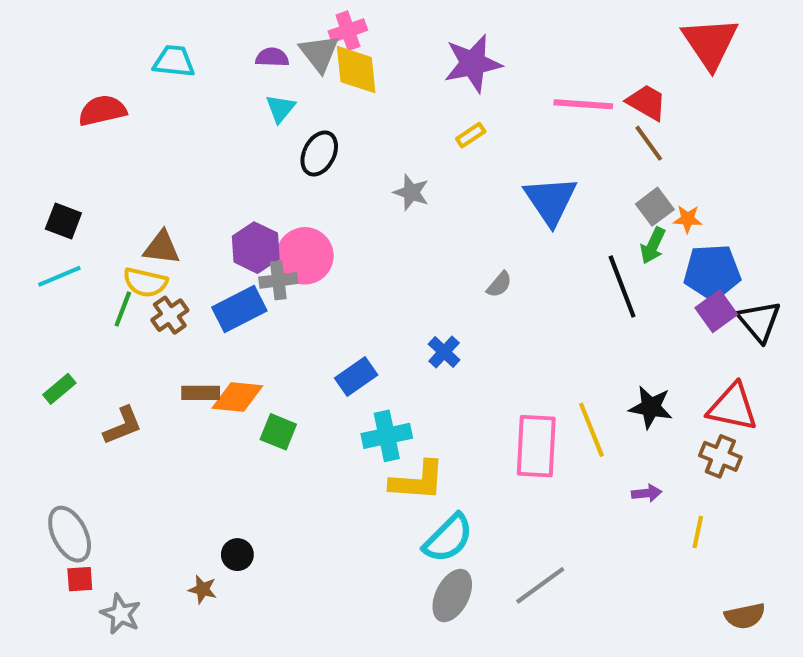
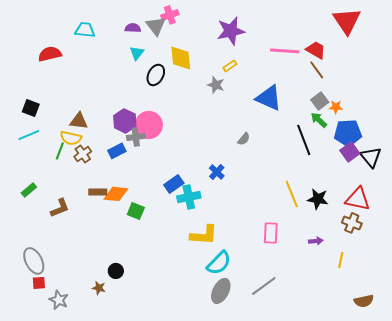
yellow diamond: (356, 70) -> (181, 58), moved
gray star: (411, 192) -> (216, 85), moved
blue triangle: (550, 201) -> (269, 98), turned -32
green arrow: (653, 246) -> (319, 120), turned 108
blue rectangle: (239, 309) -> (117, 151), size x0.7
yellow line: (591, 430) -> (292, 194), moved
cyan cross: (387, 436) -> (189, 197), moved
pink rectangle: (536, 446) -> (271, 233), moved, size x0.7

